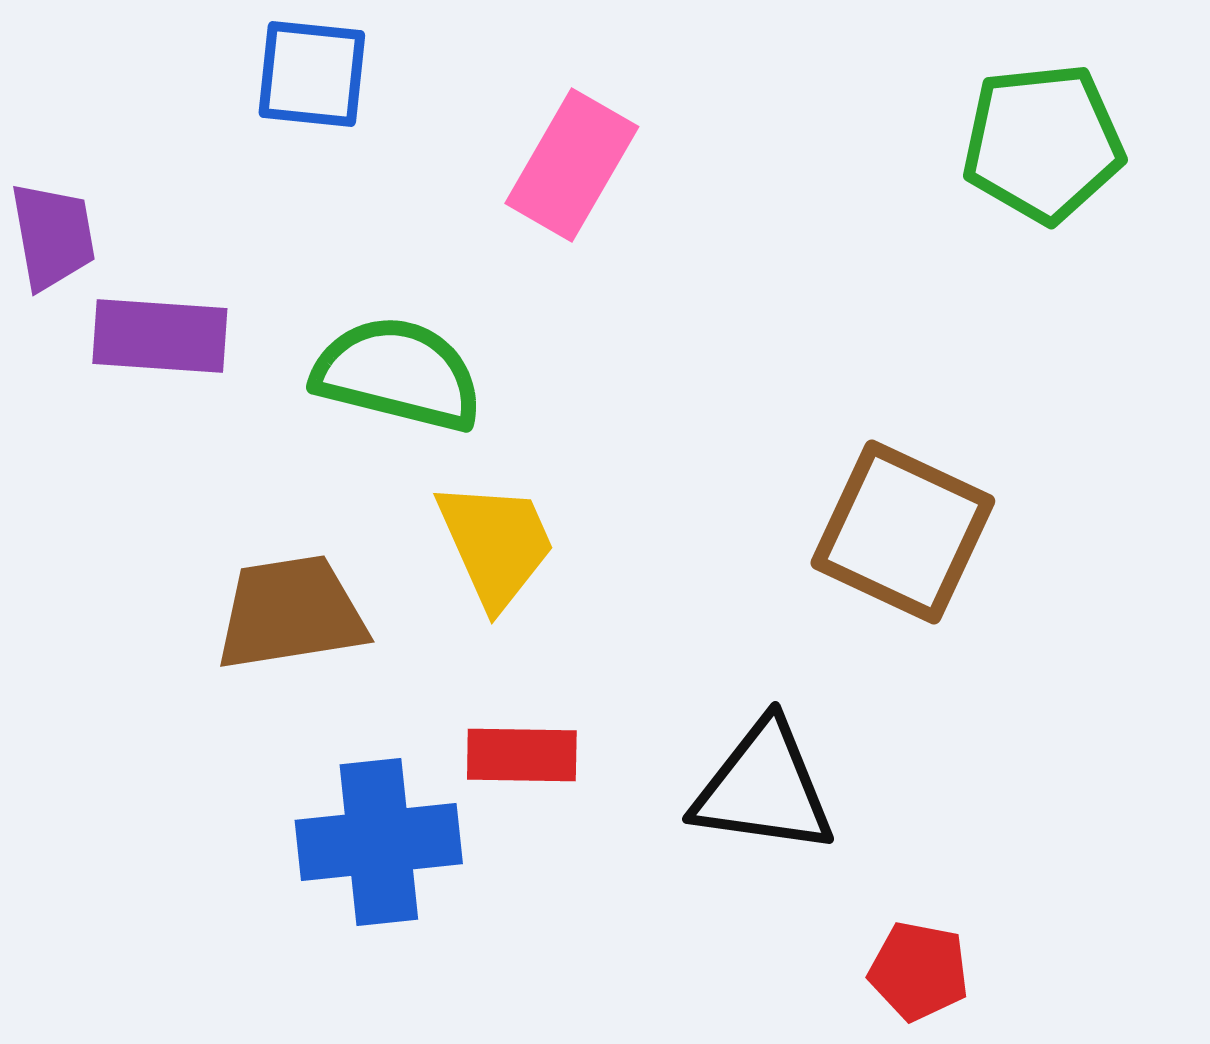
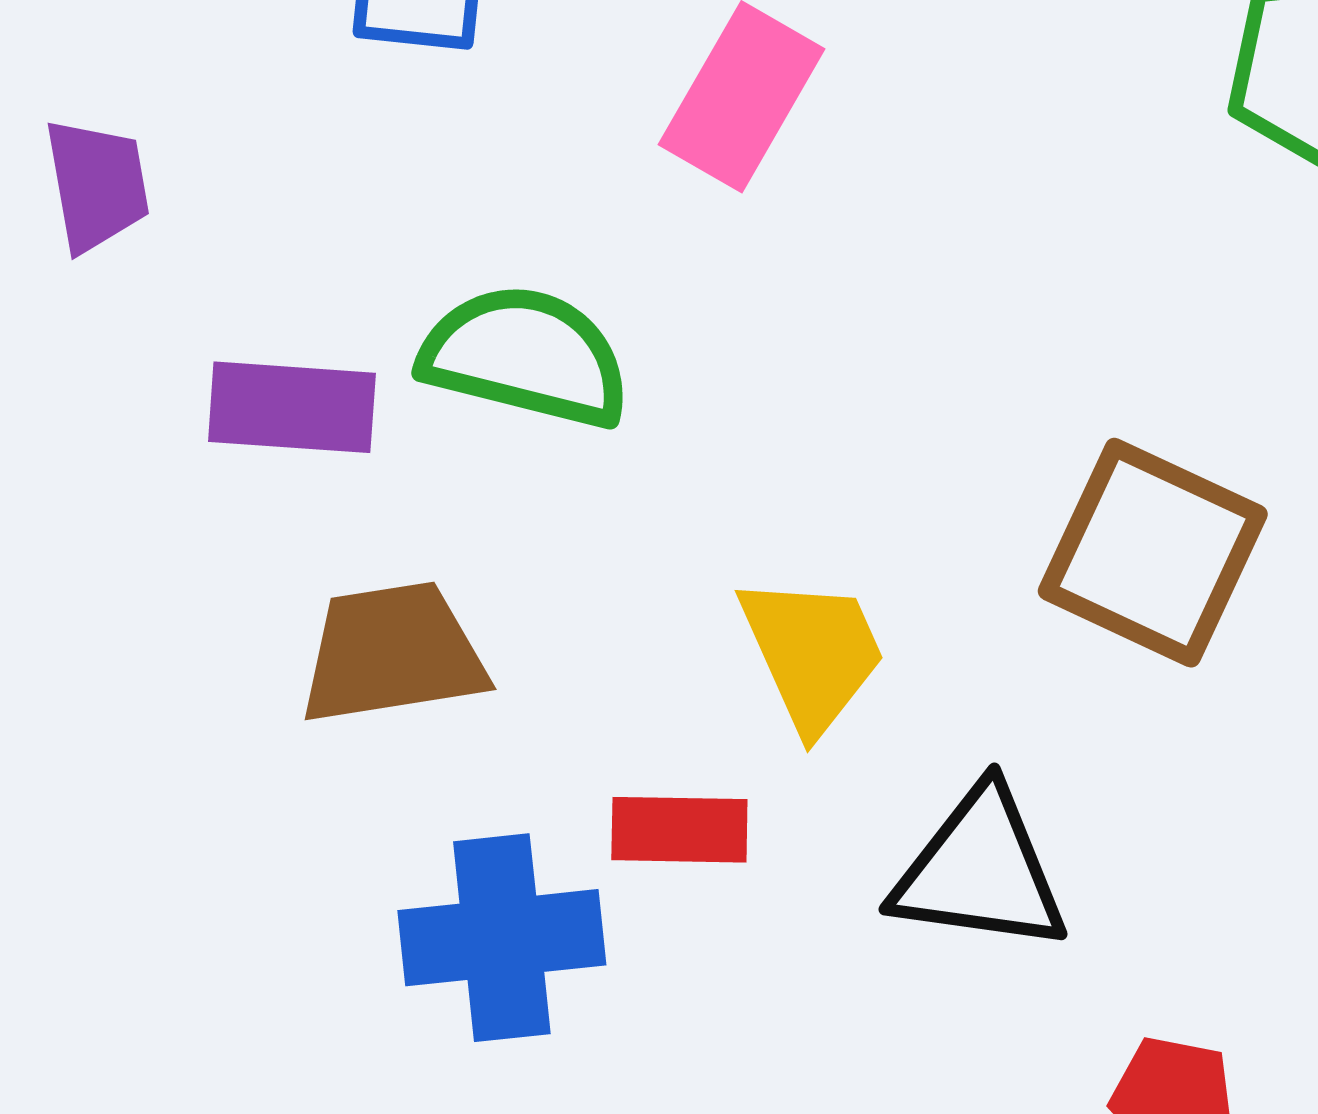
purple rectangle: (160, 336) -> (292, 407), moved
yellow trapezoid: (496, 544) -> (812, 653), moved

